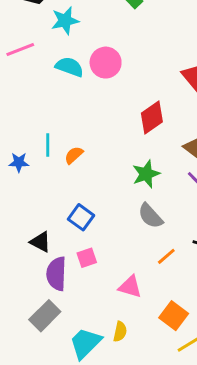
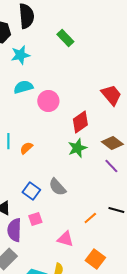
pink circle: (106, 63) -> (48, 101), moved
cyan semicircle: (69, 67) -> (23, 87), turned -36
green star: (146, 174) -> (77, 148), moved
gray semicircle: (150, 216) -> (57, 187), moved

